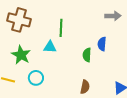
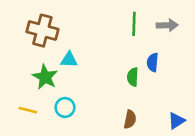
green line: (61, 28) -> (134, 24), moved
cyan triangle: (50, 47) -> (69, 60), moved

